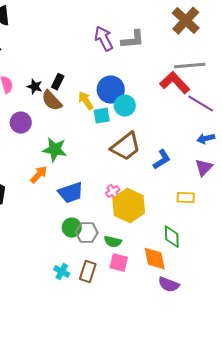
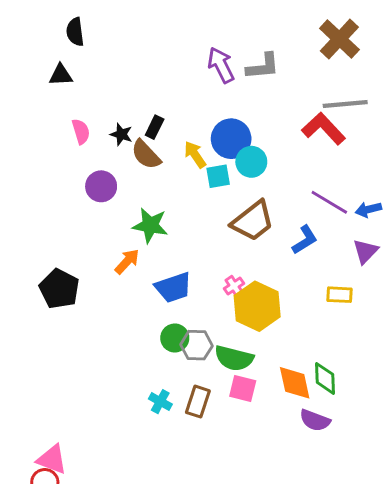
purple line: (201, 104) -> (329, 202), moved
green diamond: (172, 237) -> (325, 378), moved
green semicircle: (113, 242) -> (234, 358), size x1.5

